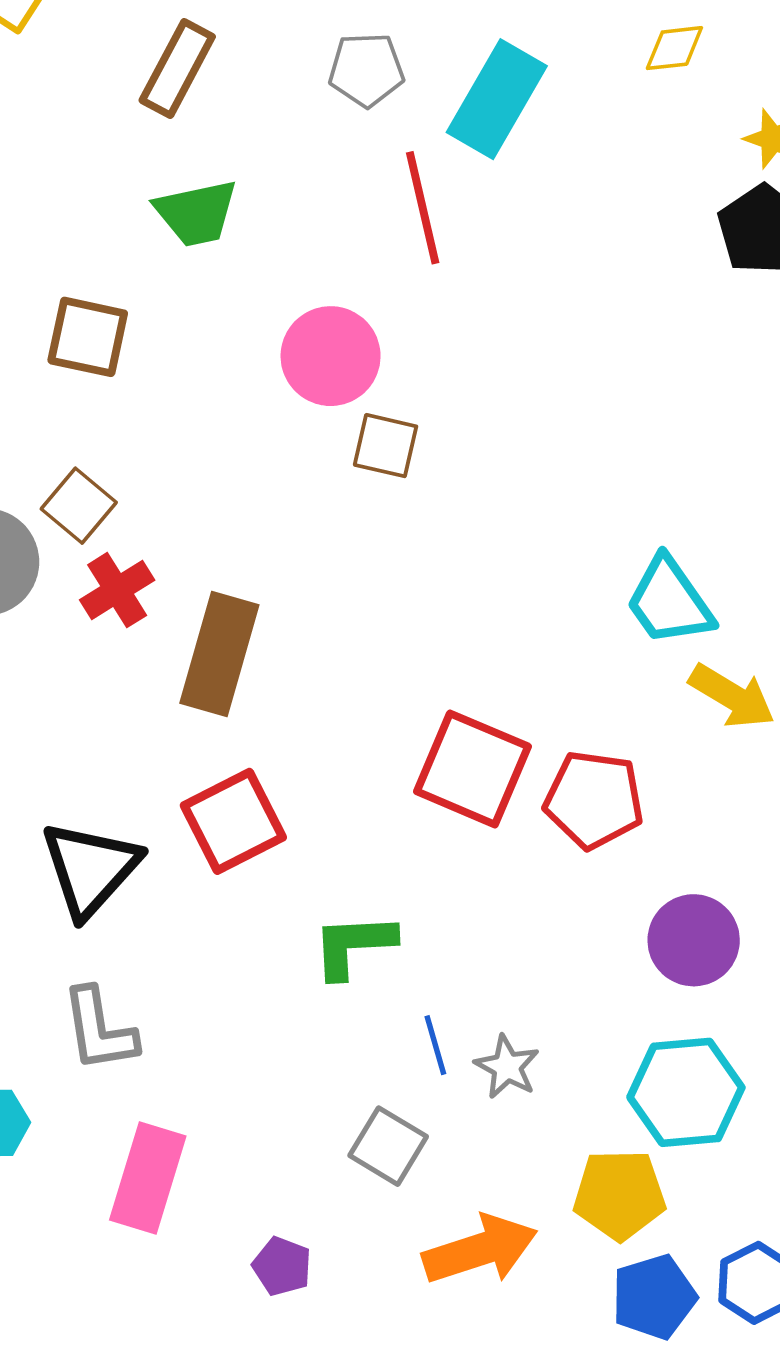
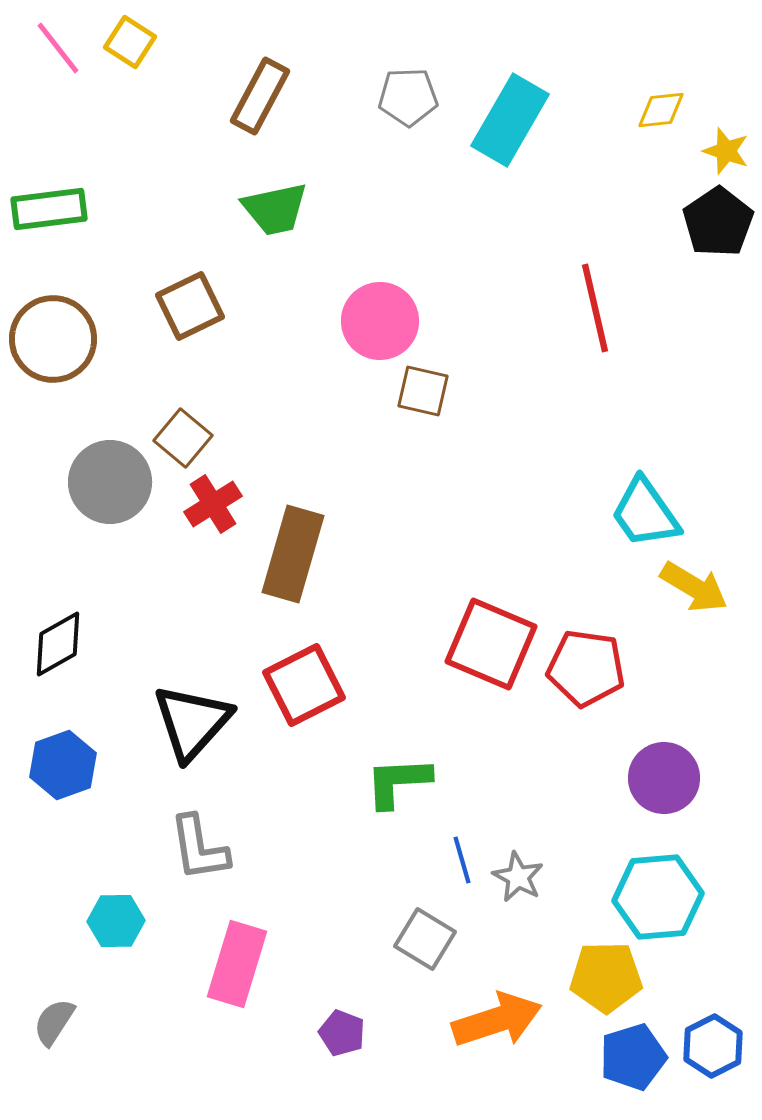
yellow diamond: (674, 48) -> (661, 110), moved
red line: (423, 208) -> (595, 308), moved
brown square: (88, 337) -> (190, 306), turned -38

